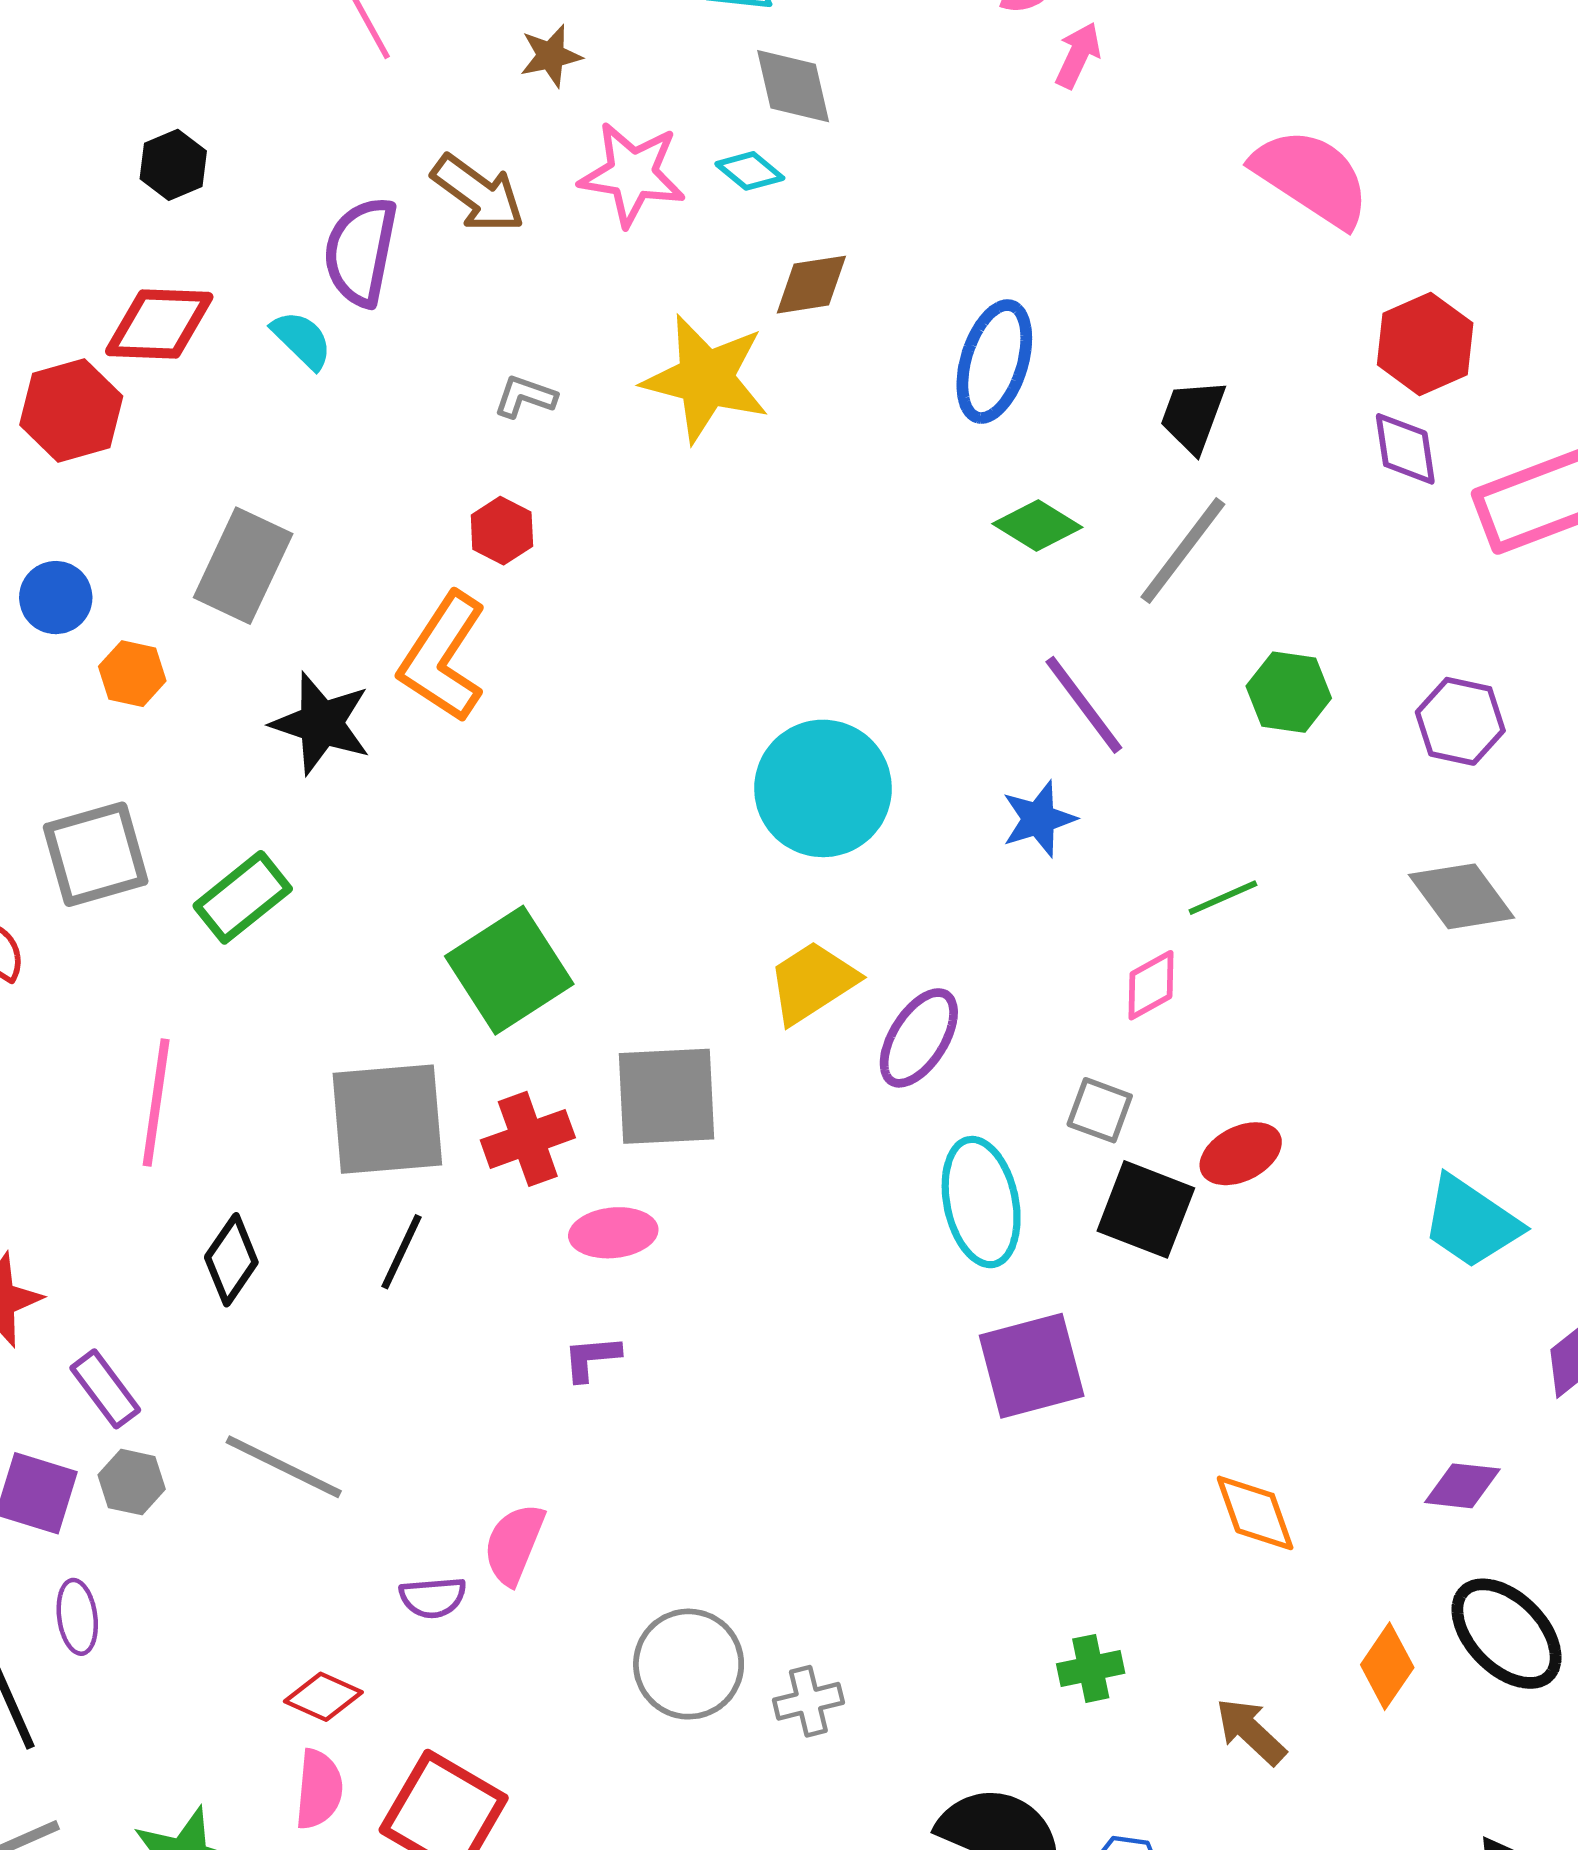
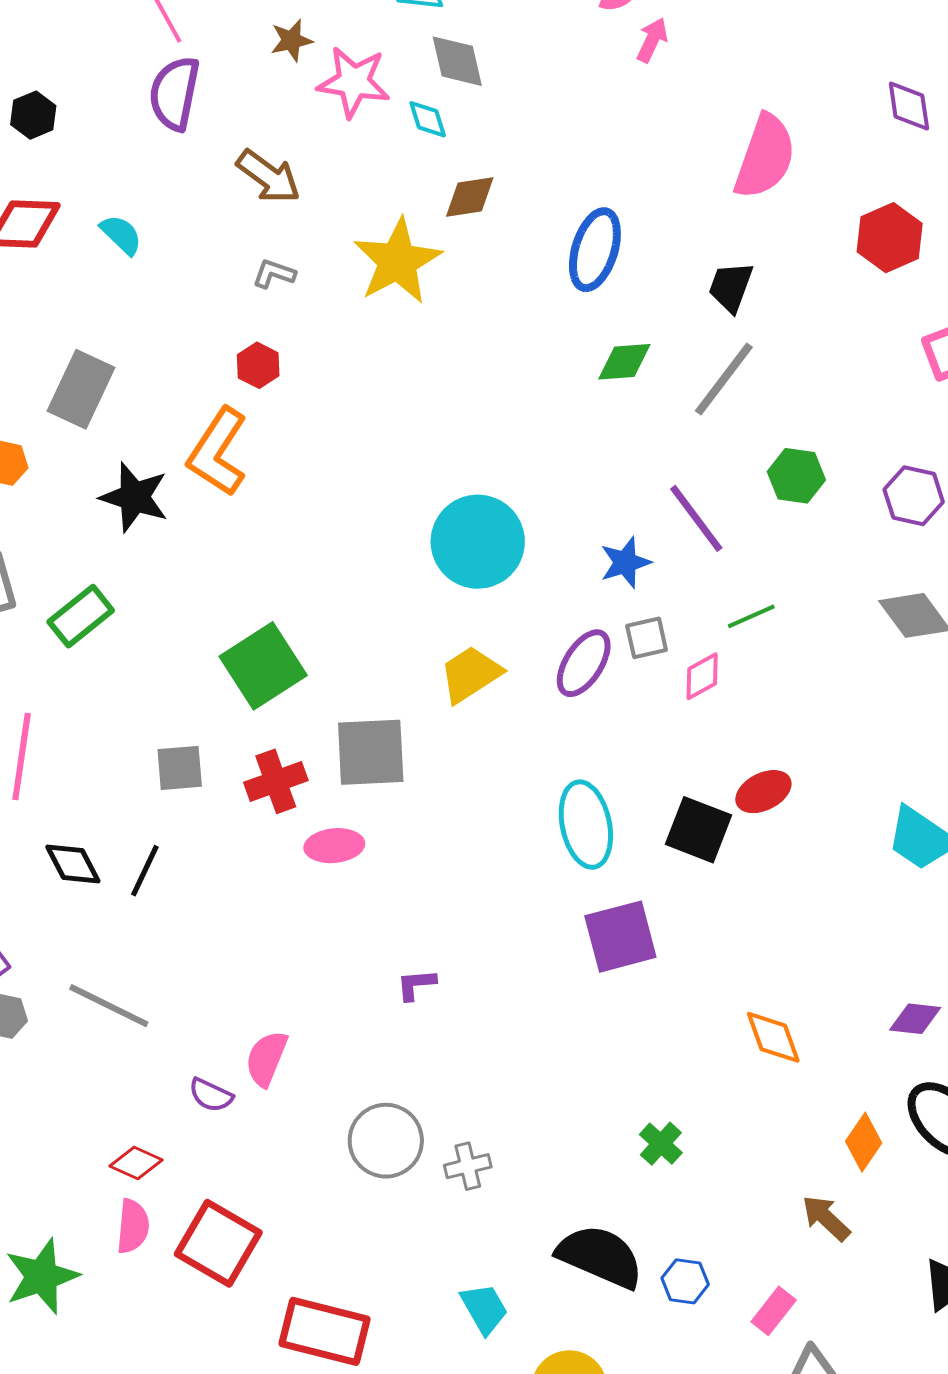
cyan diamond: (750, 171) -> (428, 119), turned 33
pink star: (632, 174) -> (354, 82), moved
pink semicircle: (1311, 177) -> (765, 157), moved, turned 76
brown arrow: (478, 194) -> (268, 176), moved
purple semicircle: (361, 252) -> (174, 93), moved
yellow star: (706, 379) -> (398, 261), turned 30
purple diamond: (1405, 449) -> (909, 106), moved
green diamond: (1037, 526) -> (624, 362), turned -36
purple line: (1084, 705) -> (696, 518), moved
purple ellipse: (919, 1038) -> (584, 663), moved
gray square: (1100, 1110) -> (647, 638), moved, turned -33
gray square: (387, 1119) -> (180, 768), size x0.6
black line: (401, 1252) -> (145, 871), moved
black diamond: (231, 1260) -> (73, 864), turned -62
purple L-shape: (592, 1358) -> (416, 985), moved
purple semicircle: (433, 1597) -> (211, 1095), turned 30
green cross: (1091, 1668) -> (661, 1144), turned -36
brown arrow: (1251, 1731) -> (826, 1218), moved

